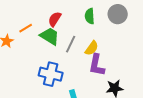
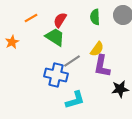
orange line: (26, 28) -> (31, 18), moved
gray line: (71, 44) -> (72, 61), moved, turned 30

